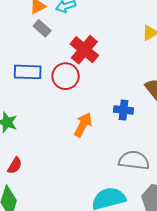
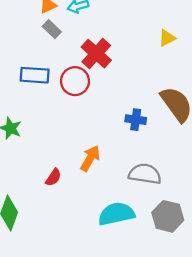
orange arrow: (83, 125) -> (90, 158), moved
red semicircle: (15, 166) -> (53, 177), moved

